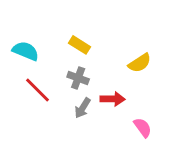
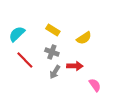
cyan semicircle: (26, 51) -> (17, 34), turned -66
yellow semicircle: (140, 63) -> (84, 38), moved

